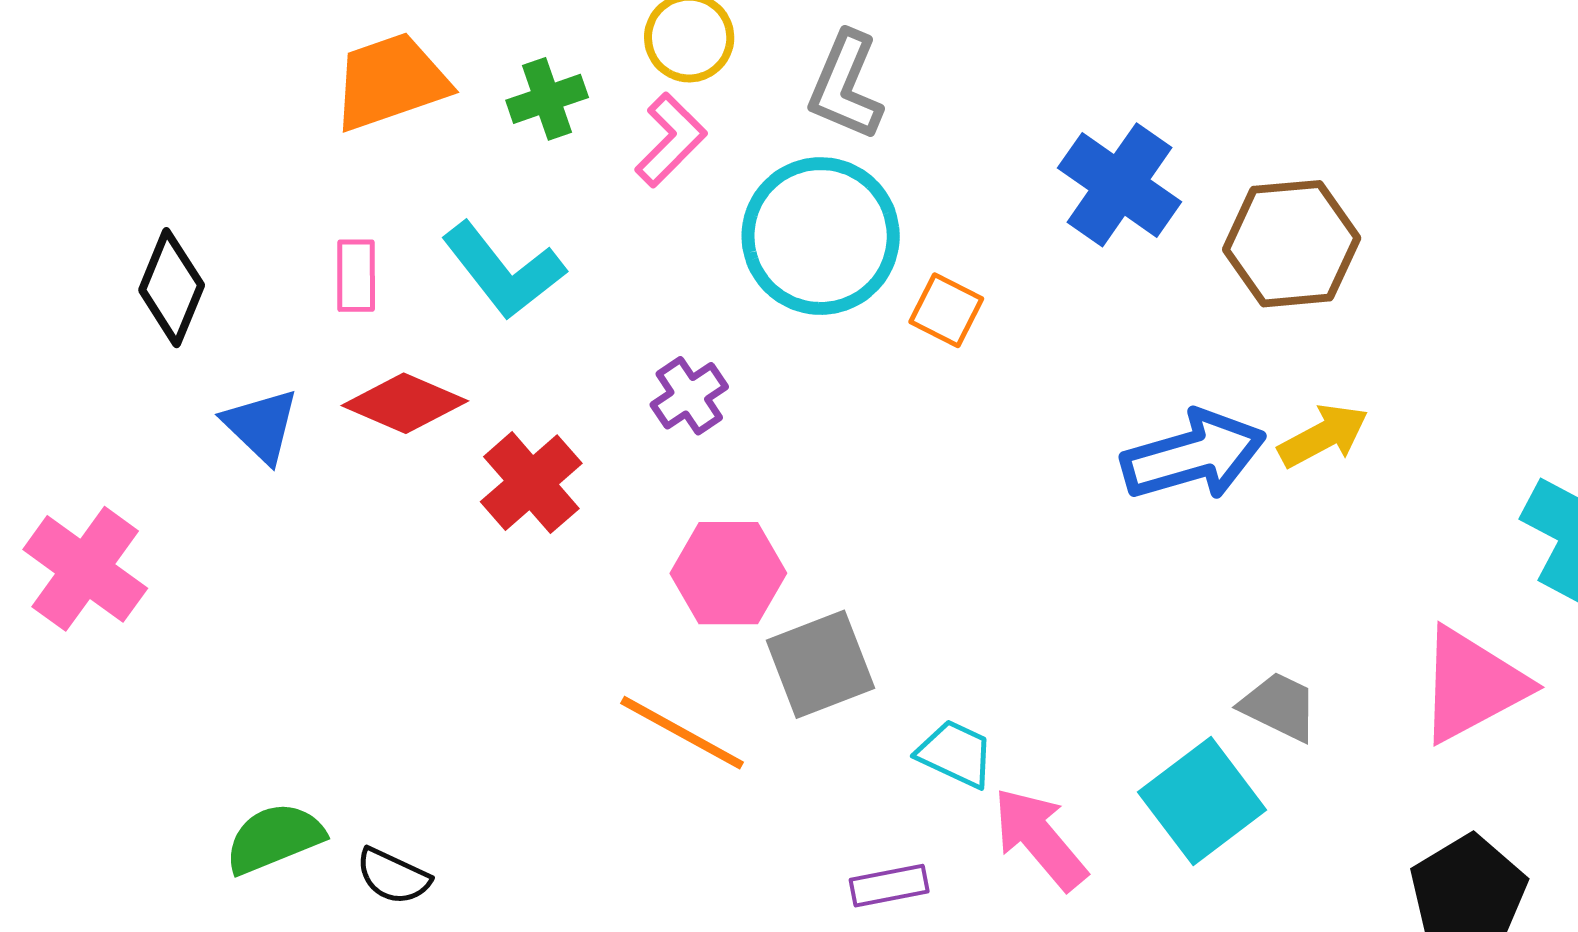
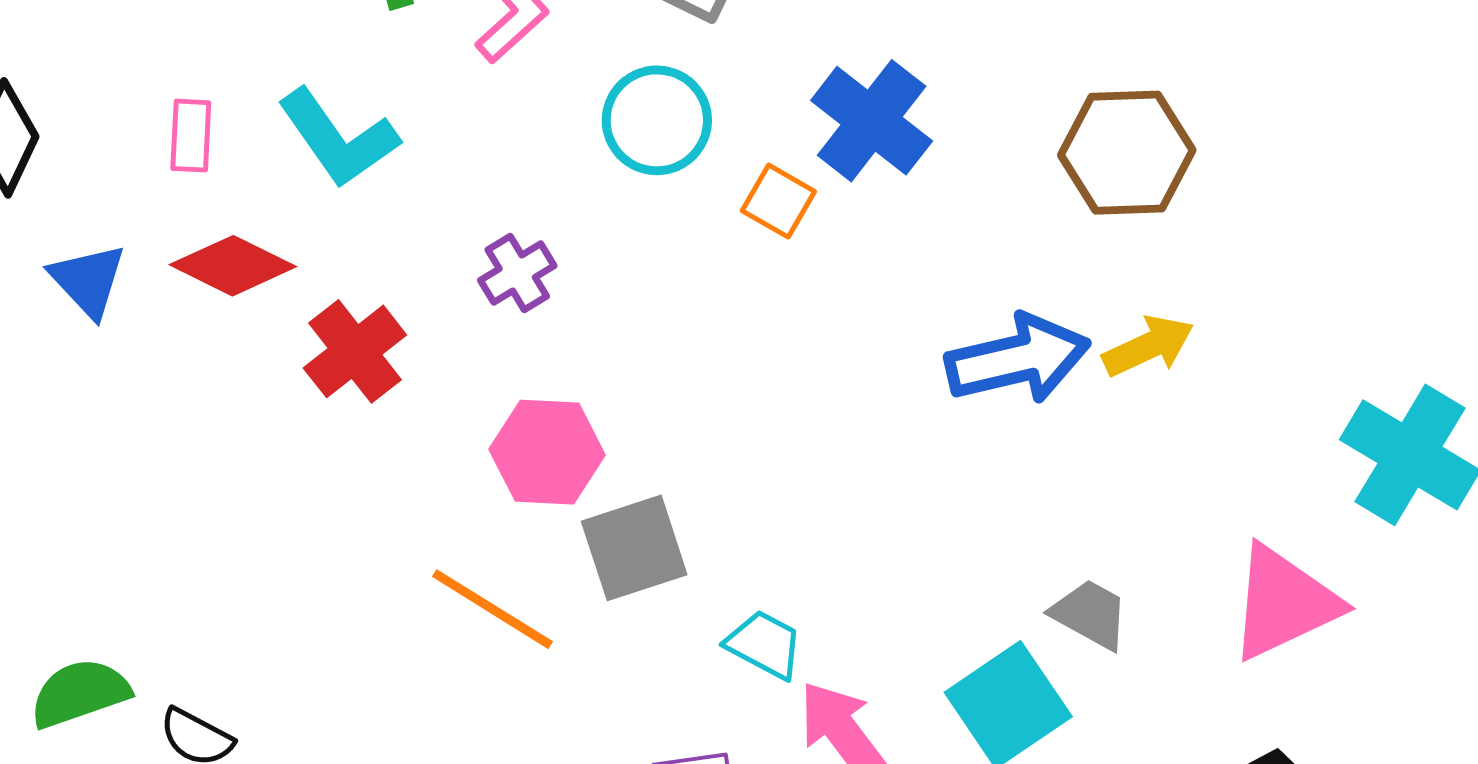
blue cross: (1119, 185) -> (872, 121), moved
cyan circle: (821, 236) -> (657, 120), size x0.7

